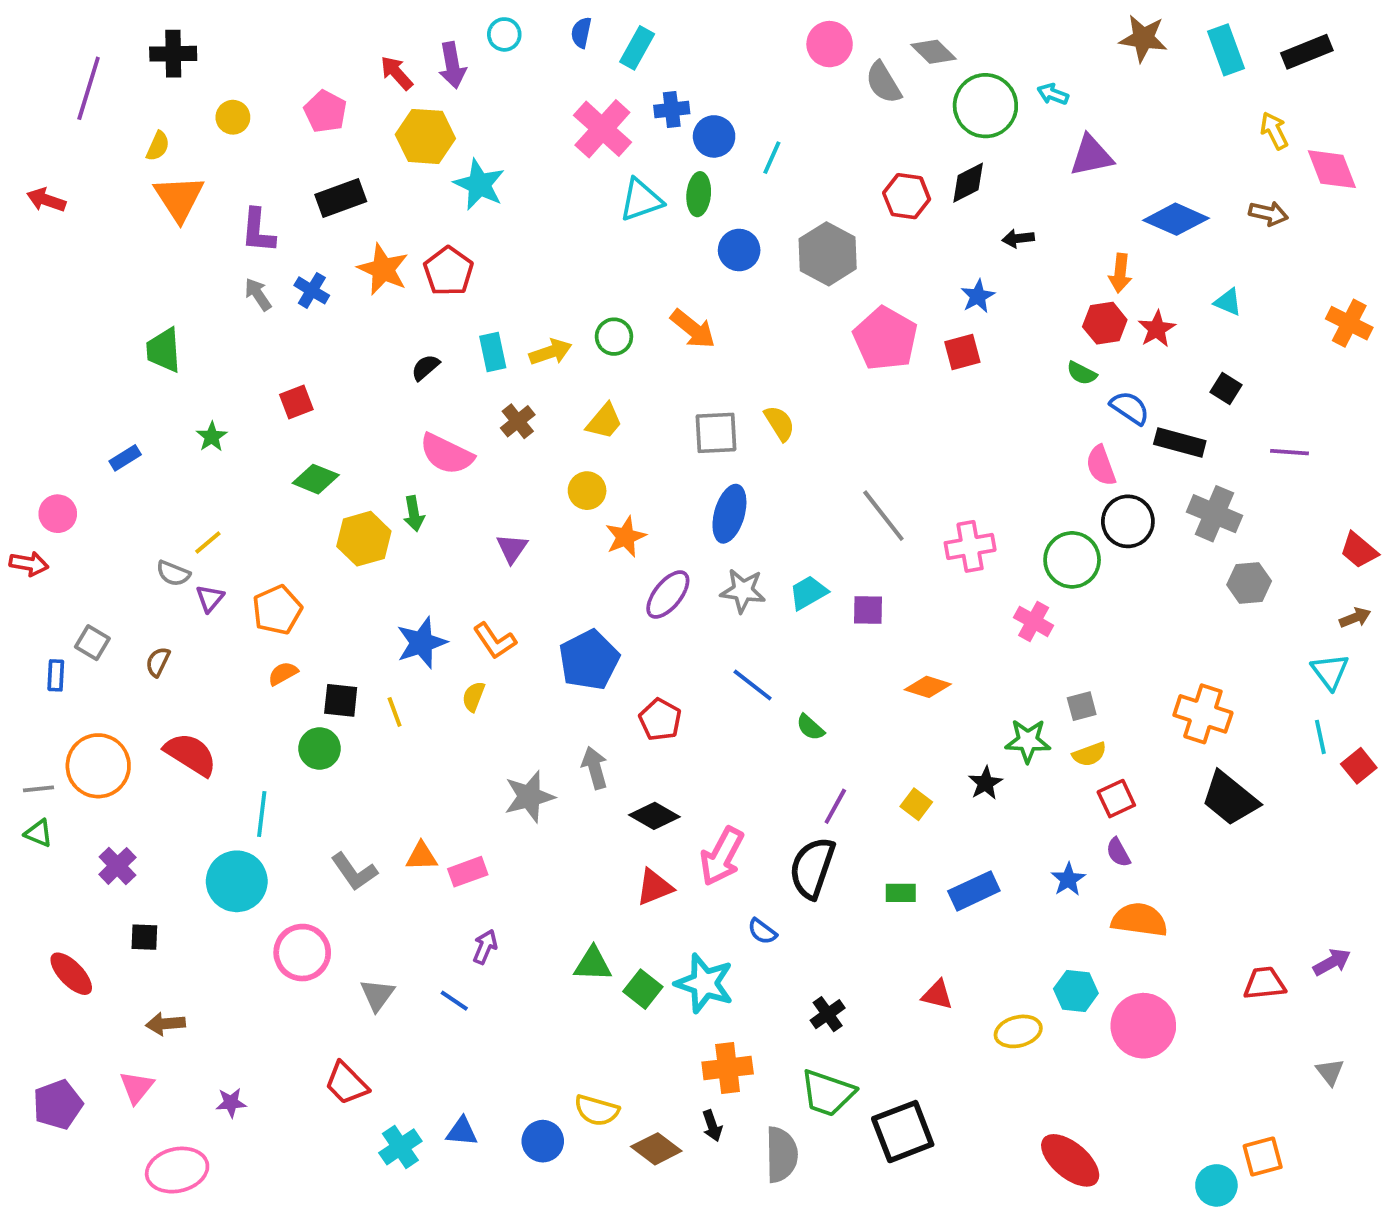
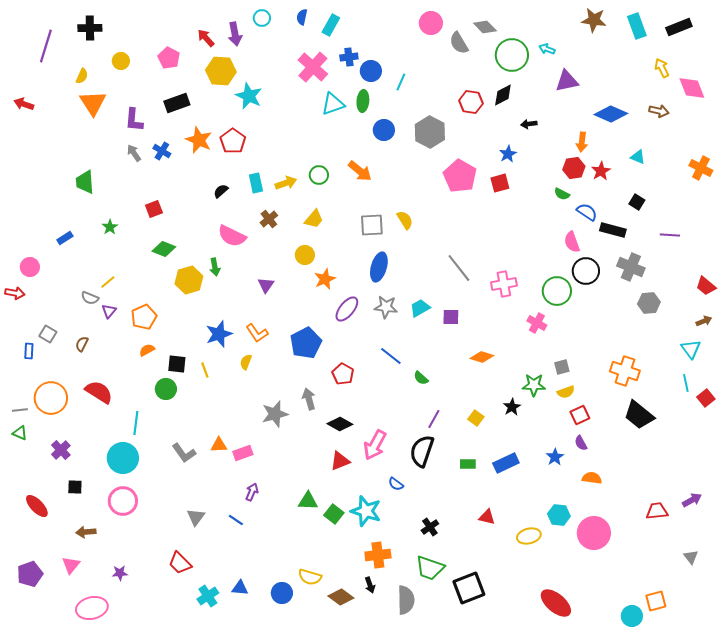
orange semicircle: (1139, 920) -> (592, 478), size x0.7
pink circle: (302, 953) -> (123, 501), moved

